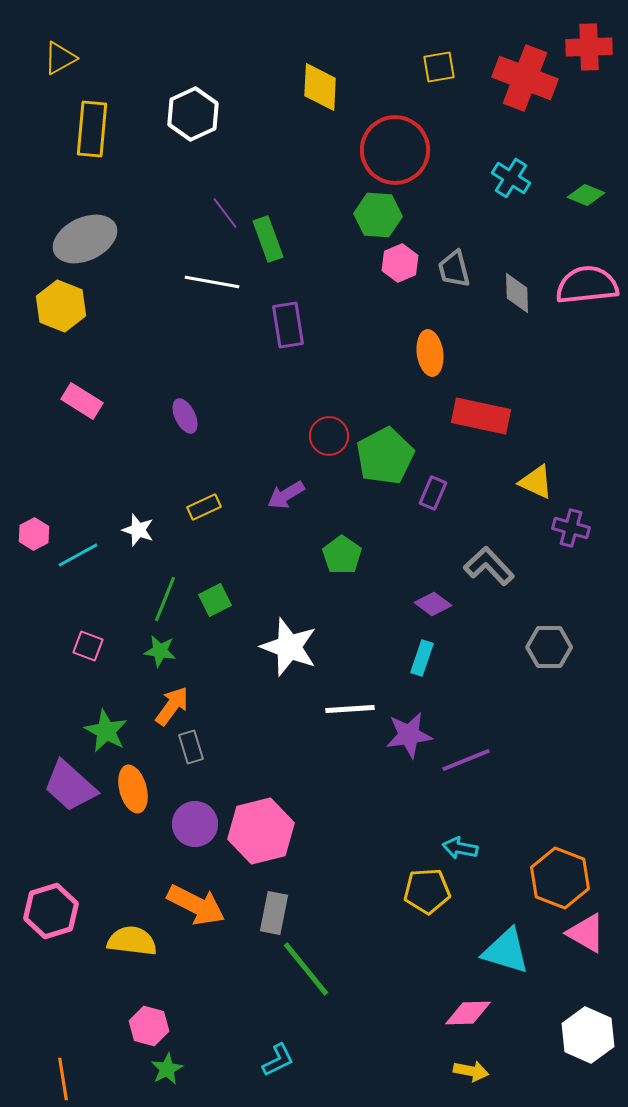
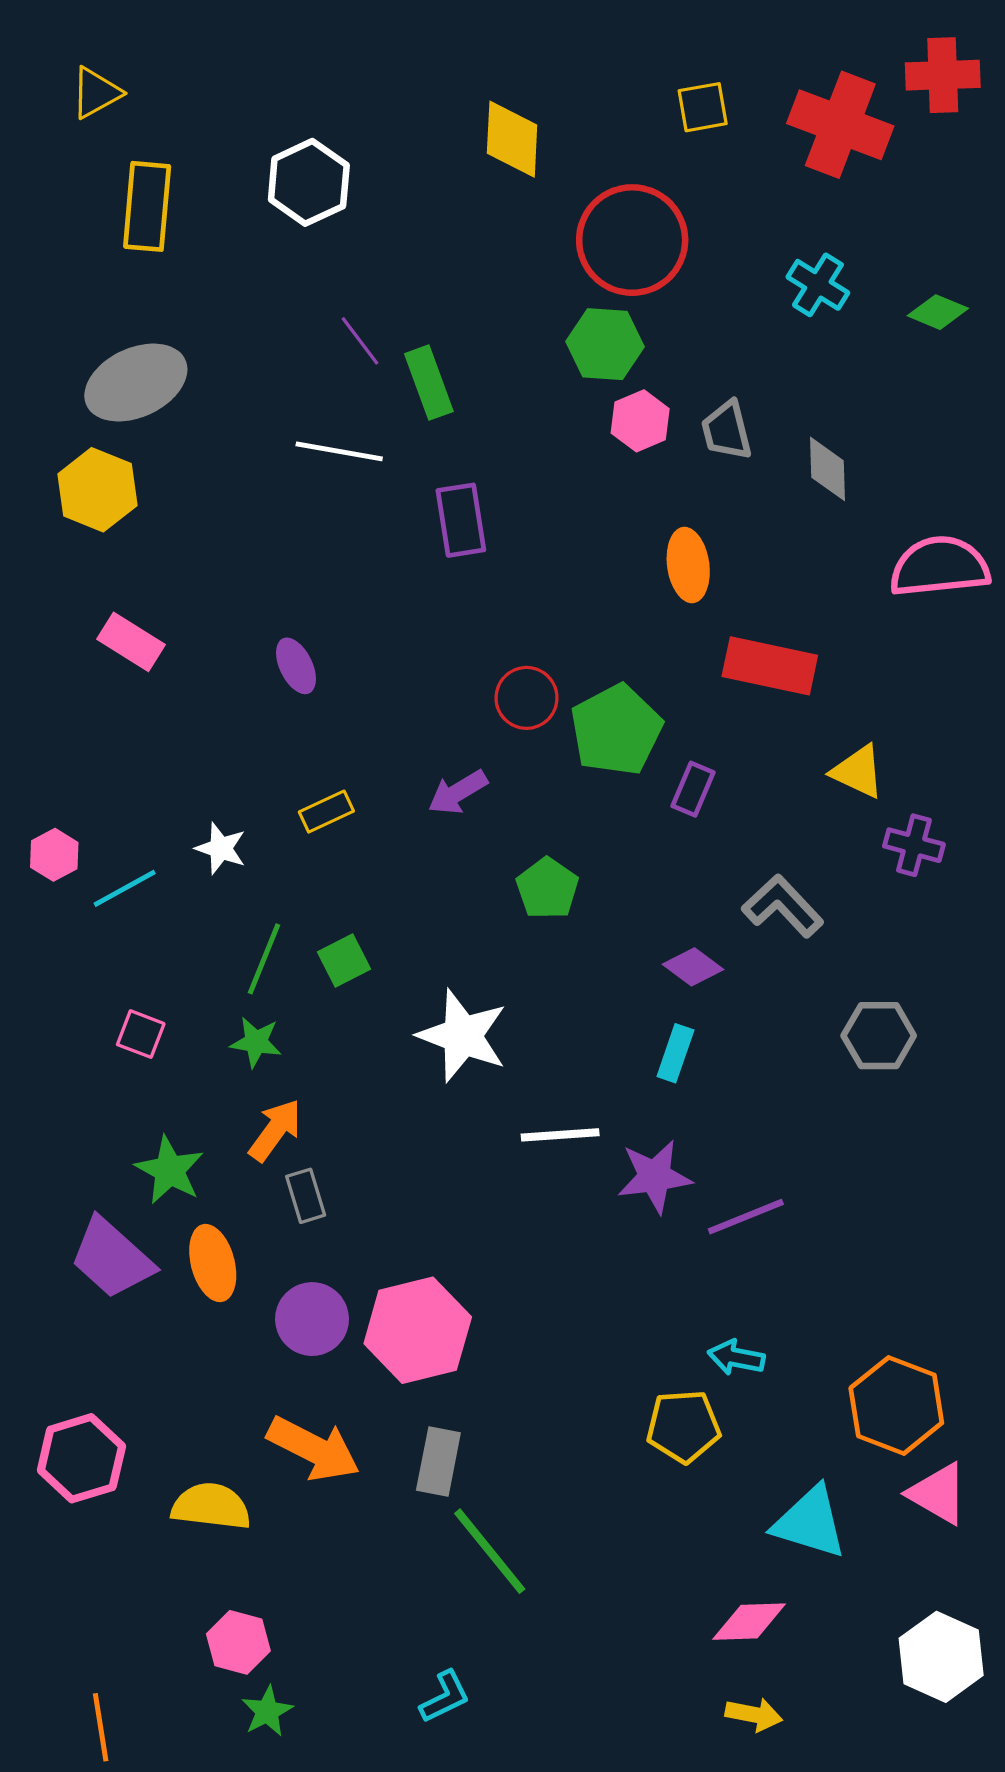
pink semicircle: (587, 285) -> (940, 567), moved

